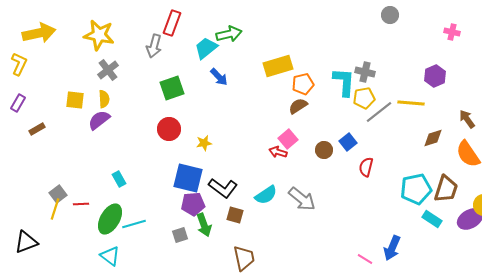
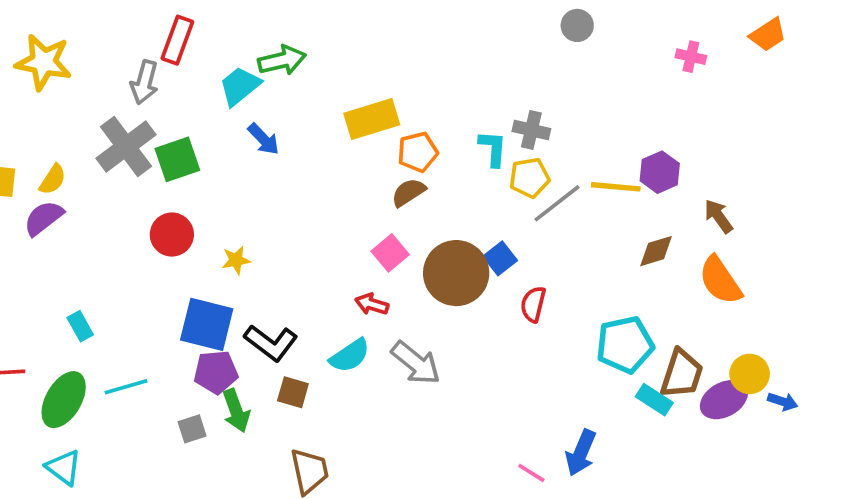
gray cross: (108, 70) -> (126, 146), moved, size x1.5
purple hexagon: (435, 76) -> (660, 172), moved
cyan L-shape: (344, 82) -> (493, 148), size x0.7
yellow semicircle: (104, 99) -> (53, 180), turned 36
brown circle: (324, 150) -> (456, 273), size x2.0
red arrow: (278, 152) -> (372, 304), moved
brown trapezoid: (446, 189) -> (682, 374), moved
cyan line: (134, 224) -> (126, 387), moved

